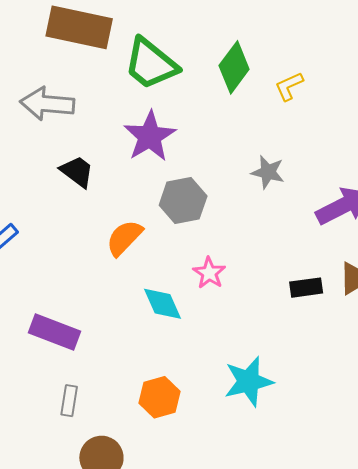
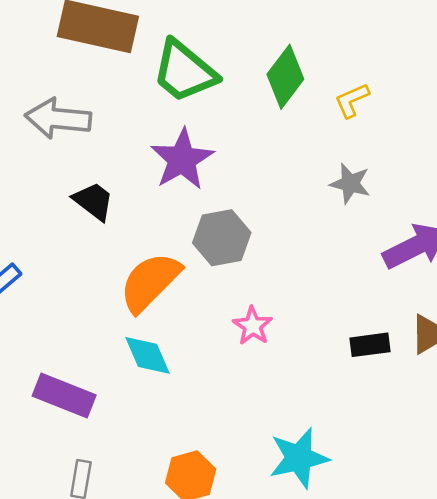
gray star: (268, 172) -> (350, 184), moved
orange semicircle: (124, 238) -> (150, 282), size x1.4
cyan diamond: (163, 304) -> (148, 355), moved

